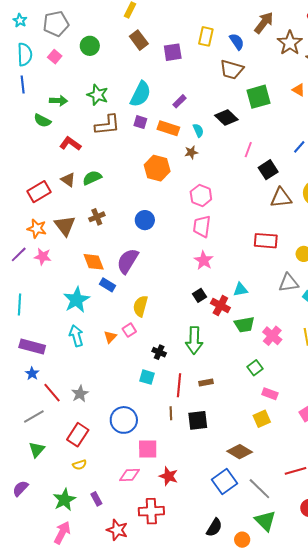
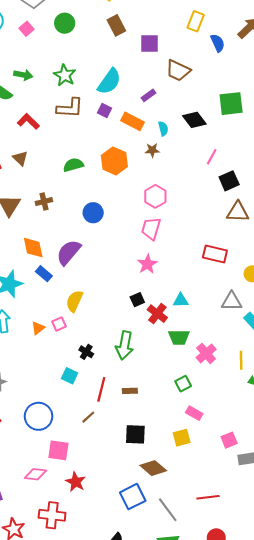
yellow rectangle: (206, 36) -> (196, 21), moved
brown trapezoid: (232, 70) -> (178, 70), moved
green semicircle: (92, 178) -> (73, 165), moved
brown line: (171, 413) -> (88, 417), turned 40
black square: (198, 420) -> (135, 434), moved

